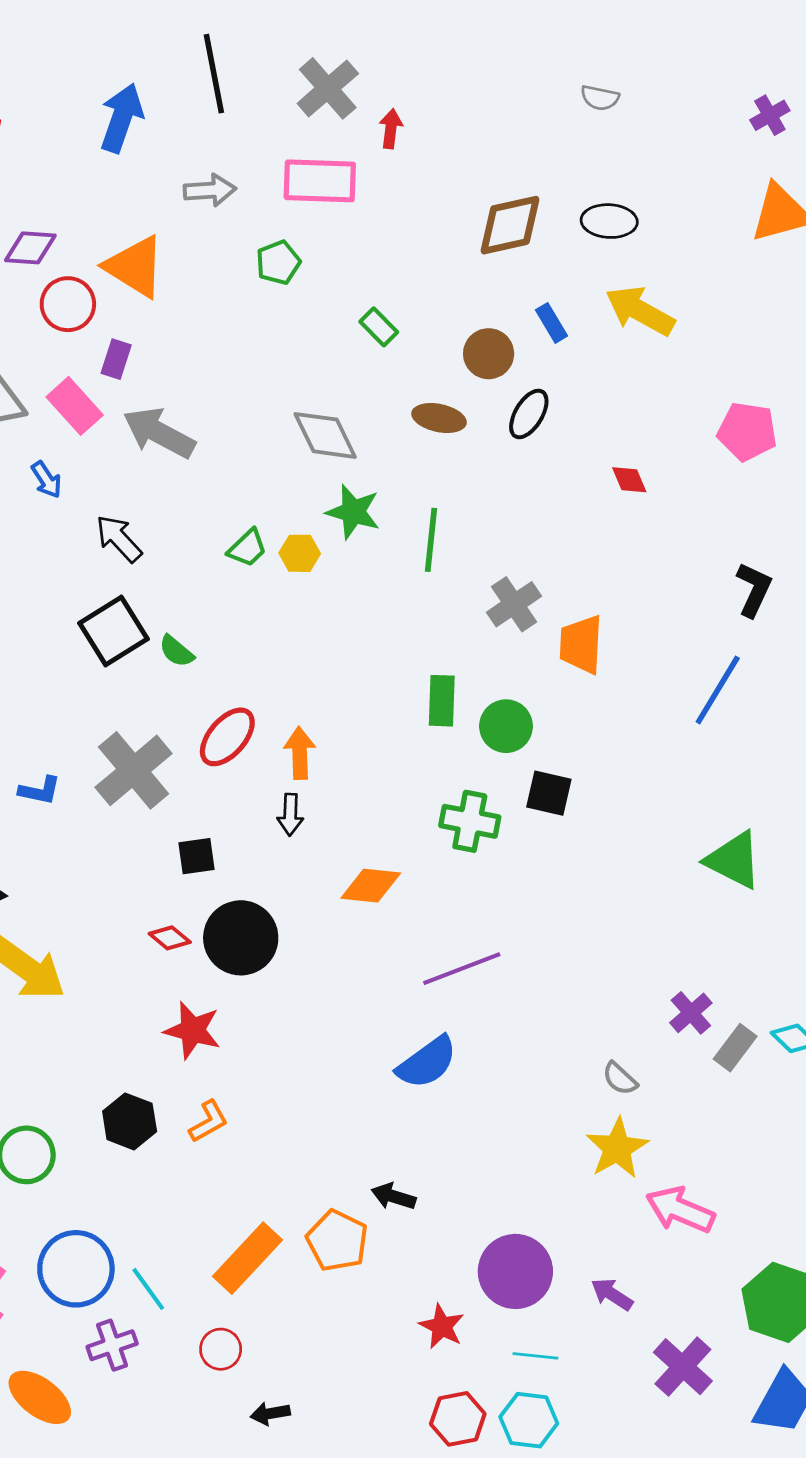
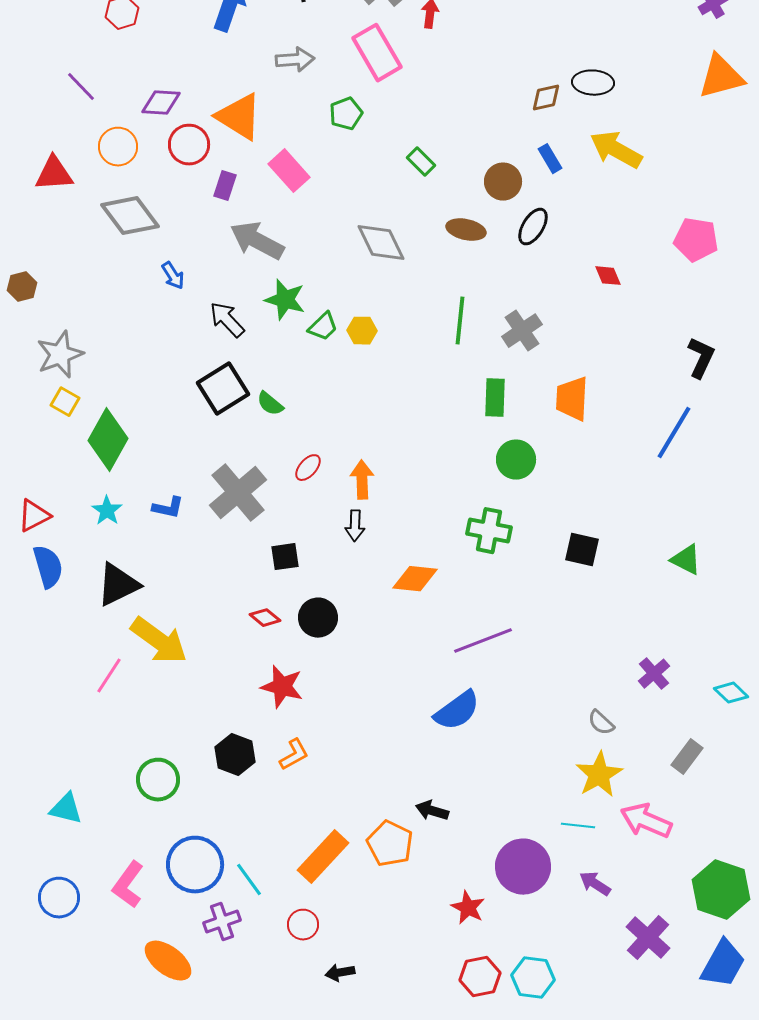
pink rectangle: (320, 181) -> (377, 53), turned 58
brown diamond: (510, 225) -> (546, 98), moved, size x0.6
pink rectangle: (75, 406) -> (289, 171), moved
green star: (353, 512) -> (285, 300), moved
gray cross: (514, 604) -> (522, 331), moved
green rectangle: (442, 701) -> (495, 398), moved
red ellipse: (227, 737) -> (308, 468), size x0.6
black square: (549, 793) -> (582, 550), moved
green triangle: (734, 860) -> (686, 560), size x0.7
black circle: (241, 938) -> (318, 618), size x0.7
gray rectangle: (735, 1048) -> (687, 757), moved
cyan line: (535, 1356) -> (578, 826), moved

